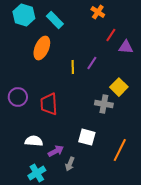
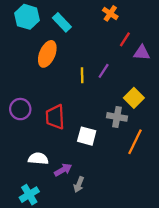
white square: (87, 137) -> (87, 136), moved
orange line: (120, 150) -> (135, 142), moved
cyan cross: (37, 173) -> (29, 195), moved

